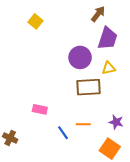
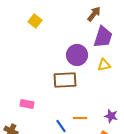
brown rectangle: (89, 87) -> (65, 80), moved
pink rectangle: (40, 109) -> (27, 104), moved

